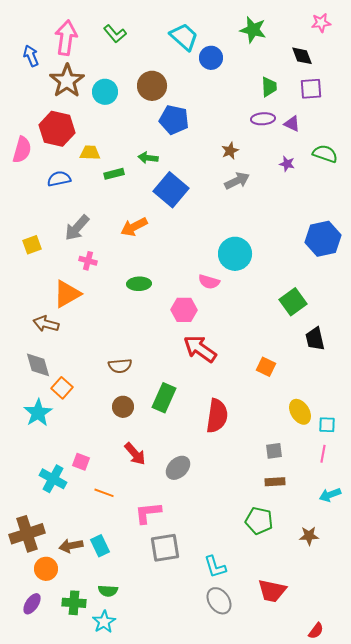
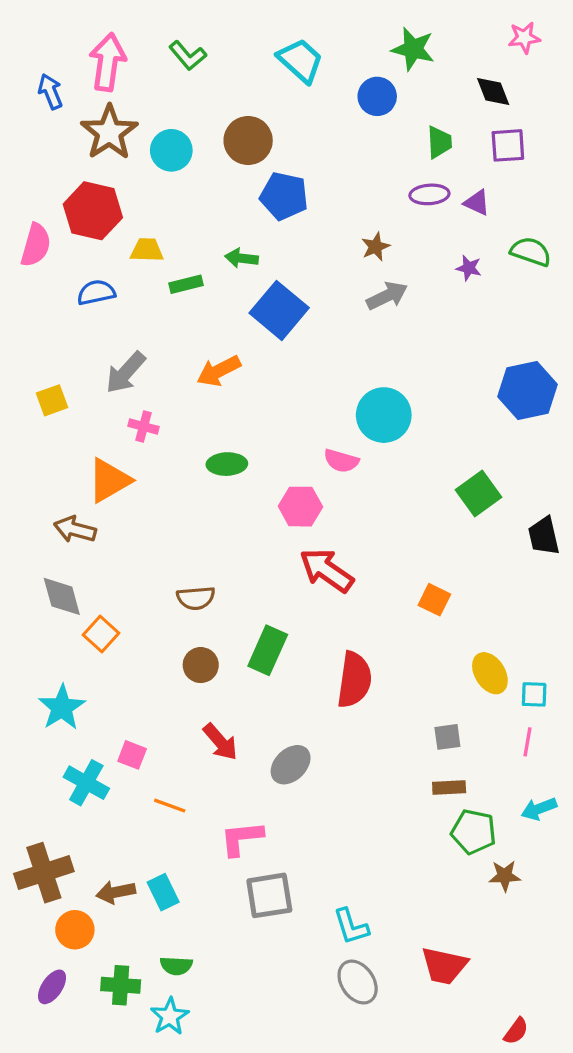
blue circle: (211, 58) -> (377, 96), moved
black trapezoid: (315, 339) -> (544, 536), moved
cyan star: (38, 413) -> (62, 708), moved
green pentagon: (259, 521) -> (474, 832), moved

